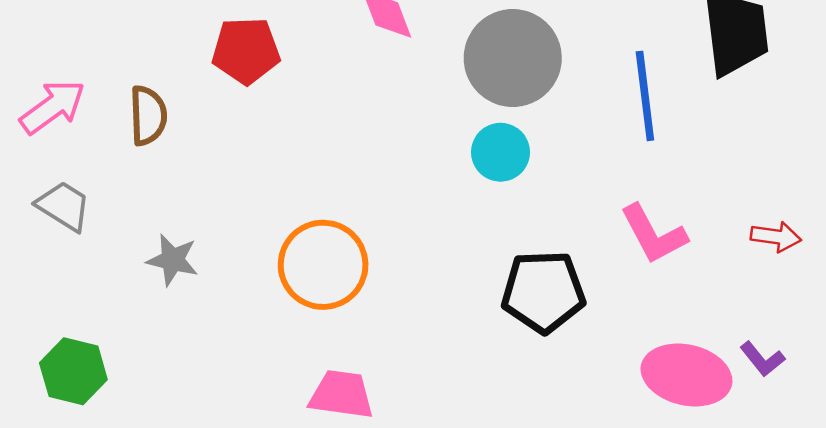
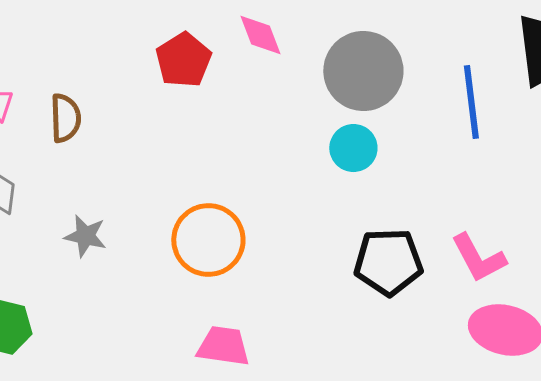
red pentagon: (246, 51) -> (183, 60), moved, turned -30
pink L-shape: (653, 234) -> (478, 258), moved

